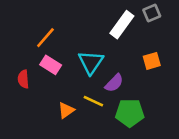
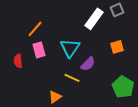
pink rectangle: (51, 65) -> (39, 50), turned 42
orange triangle: (66, 110) -> (55, 97), moved
green pentagon: (130, 113) -> (123, 87), moved, turned 30

